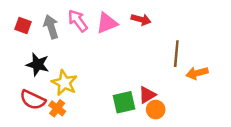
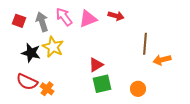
yellow star: (64, 83) -> (53, 47), moved
red triangle: (147, 95) -> (96, 65), moved
orange circle: (156, 110) -> (138, 89), moved

